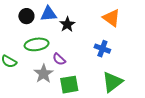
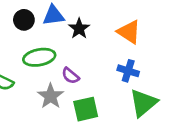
orange triangle: (111, 18) -> (129, 32), moved
blue cross: (102, 49) -> (128, 71), moved

